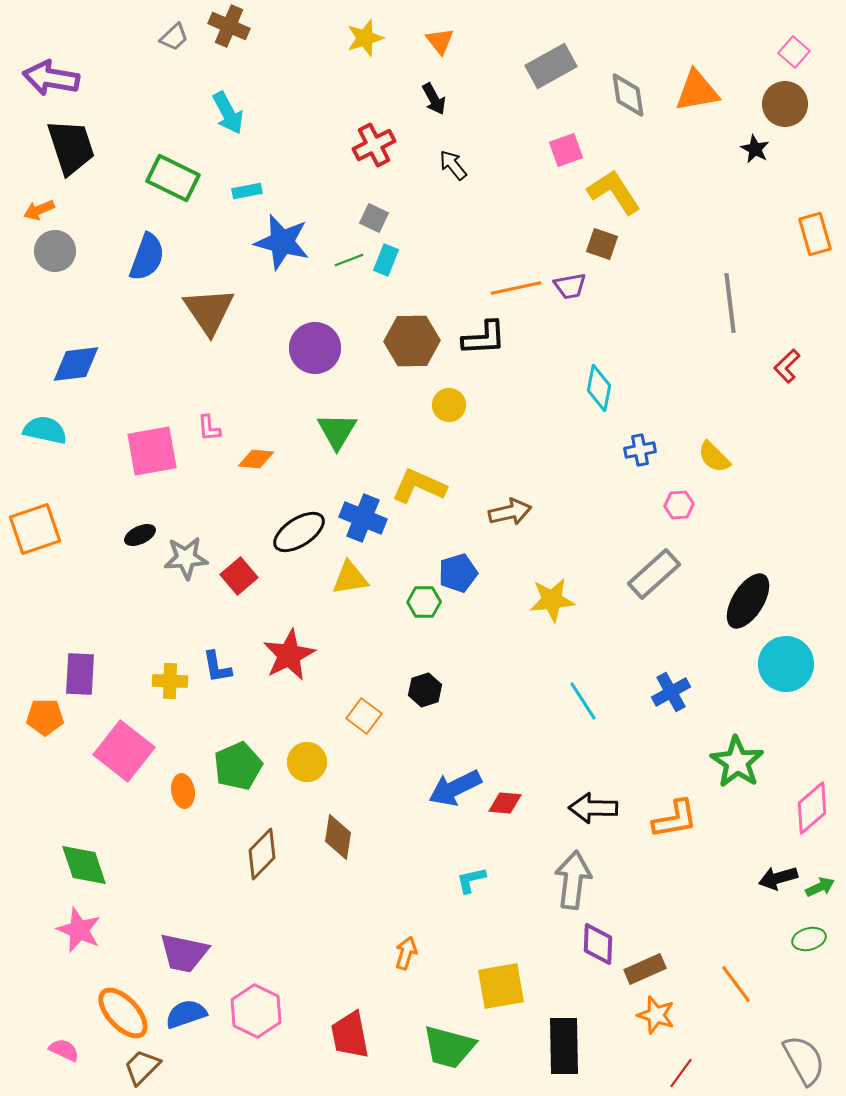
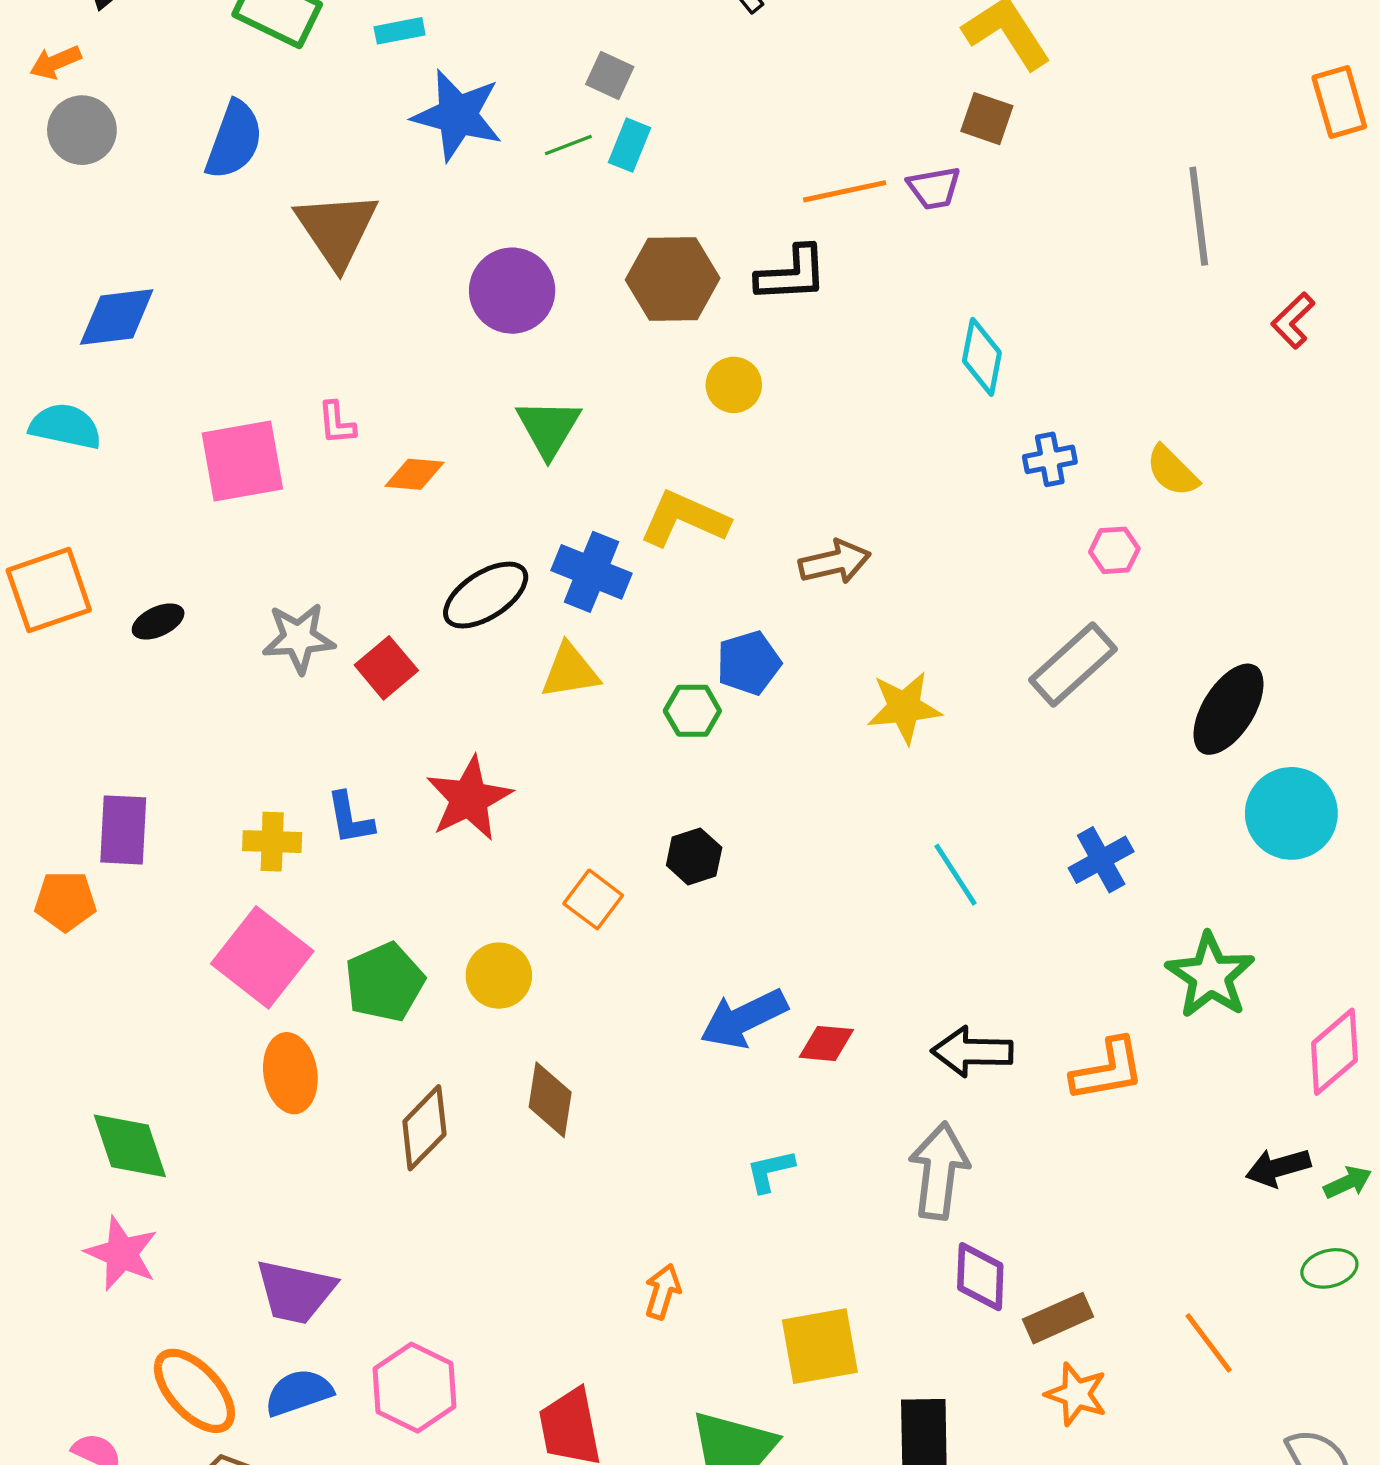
black ellipse: (140, 535) -> (158, 621), moved
pink square: (124, 751) -> (262, 957), moved
orange ellipse: (183, 791) -> (290, 1073), moved, size x1.4

